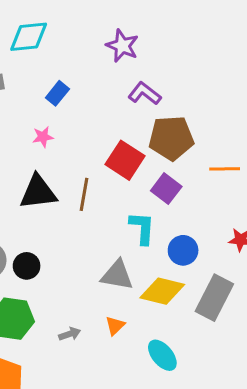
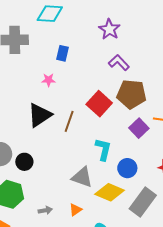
blue rectangle: (57, 93) -> (63, 53), turned -35
purple square: (166, 189) -> (139, 128), moved
black triangle: (38, 192) -> (40, 115), turned -36

